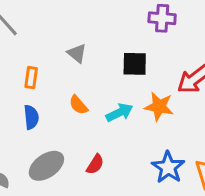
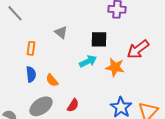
orange semicircle: (78, 105) -> (52, 80), moved
cyan arrow: (119, 113) -> (88, 61), moved

